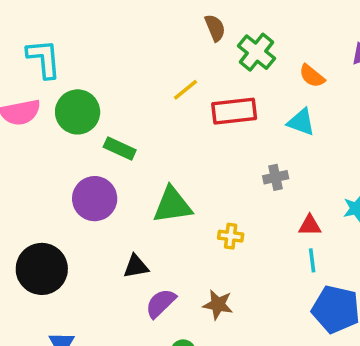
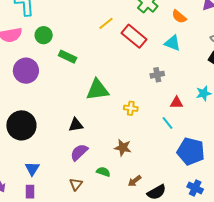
red rectangle: (234, 111) -> (134, 36), turned 45
green circle: (78, 112) -> (44, 35), size x0.7
purple circle: (95, 199) -> (26, 71), moved
cyan line: (312, 260) -> (167, 123), moved, turned -32
purple semicircle: (161, 303) -> (79, 152), moved

